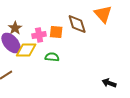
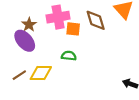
pink cross: (39, 35) -> (58, 17), moved, size x1.5
yellow diamond: (26, 50) -> (41, 73), moved

